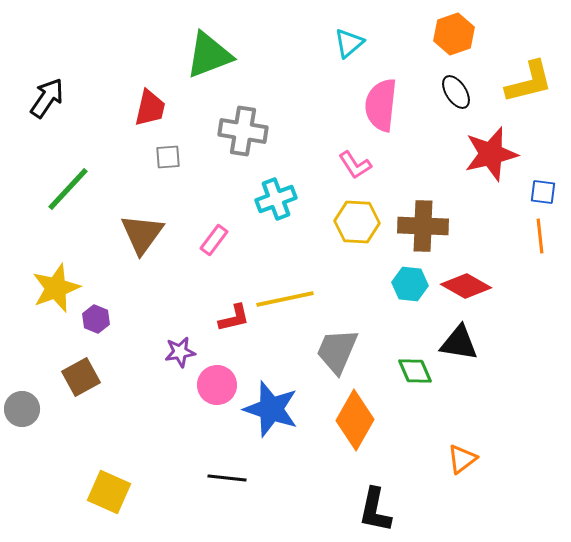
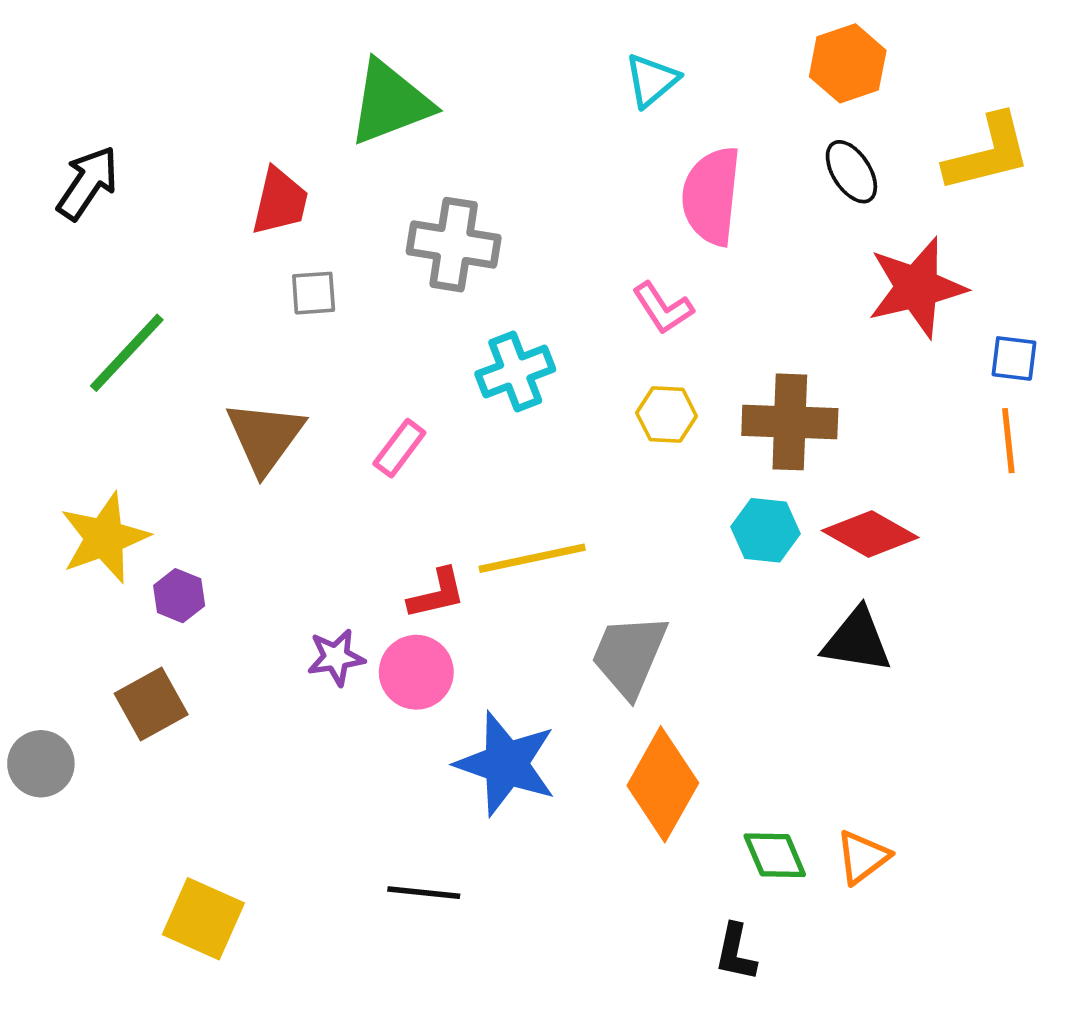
yellow hexagon: (357, 222) -> (667, 414), size x0.7
green diamond: (415, 371) -> (775, 855), moved
pink circle: (217, 385) -> (416, 672), moved
black L-shape: (375, 510) -> (736, 952), moved, size x0.7

